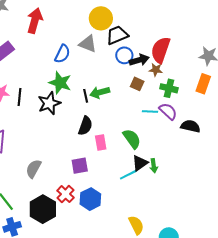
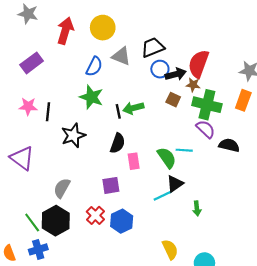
yellow circle: (101, 18) -> (103, 28), moved
green cross: (169, 88) -> (207, 105), size x1.5
black star: (49, 103) -> (73, 135), moved
cyan line: (150, 112) -> (184, 150), moved
green arrow: (154, 166) -> (197, 208), moved
black hexagon: (43, 209) -> (56, 221), moved

